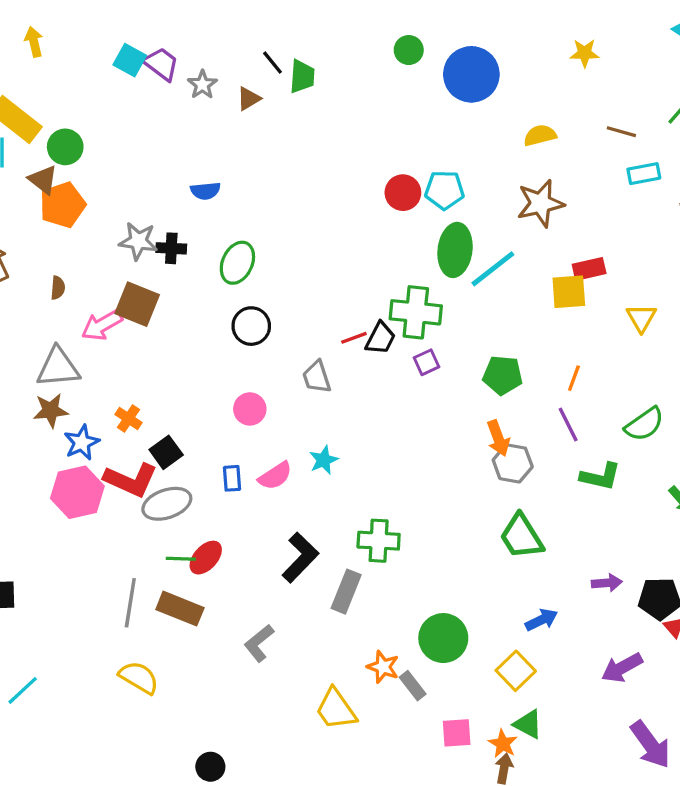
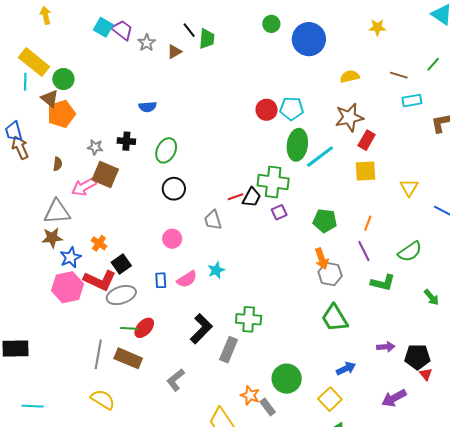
gray star: (138, 241) -> (95, 147), moved, size x0.7
red rectangle: (589, 269) -> (367, 140), moved, turned -48
cyan line: (23, 690) -> (33, 406), turned 45

